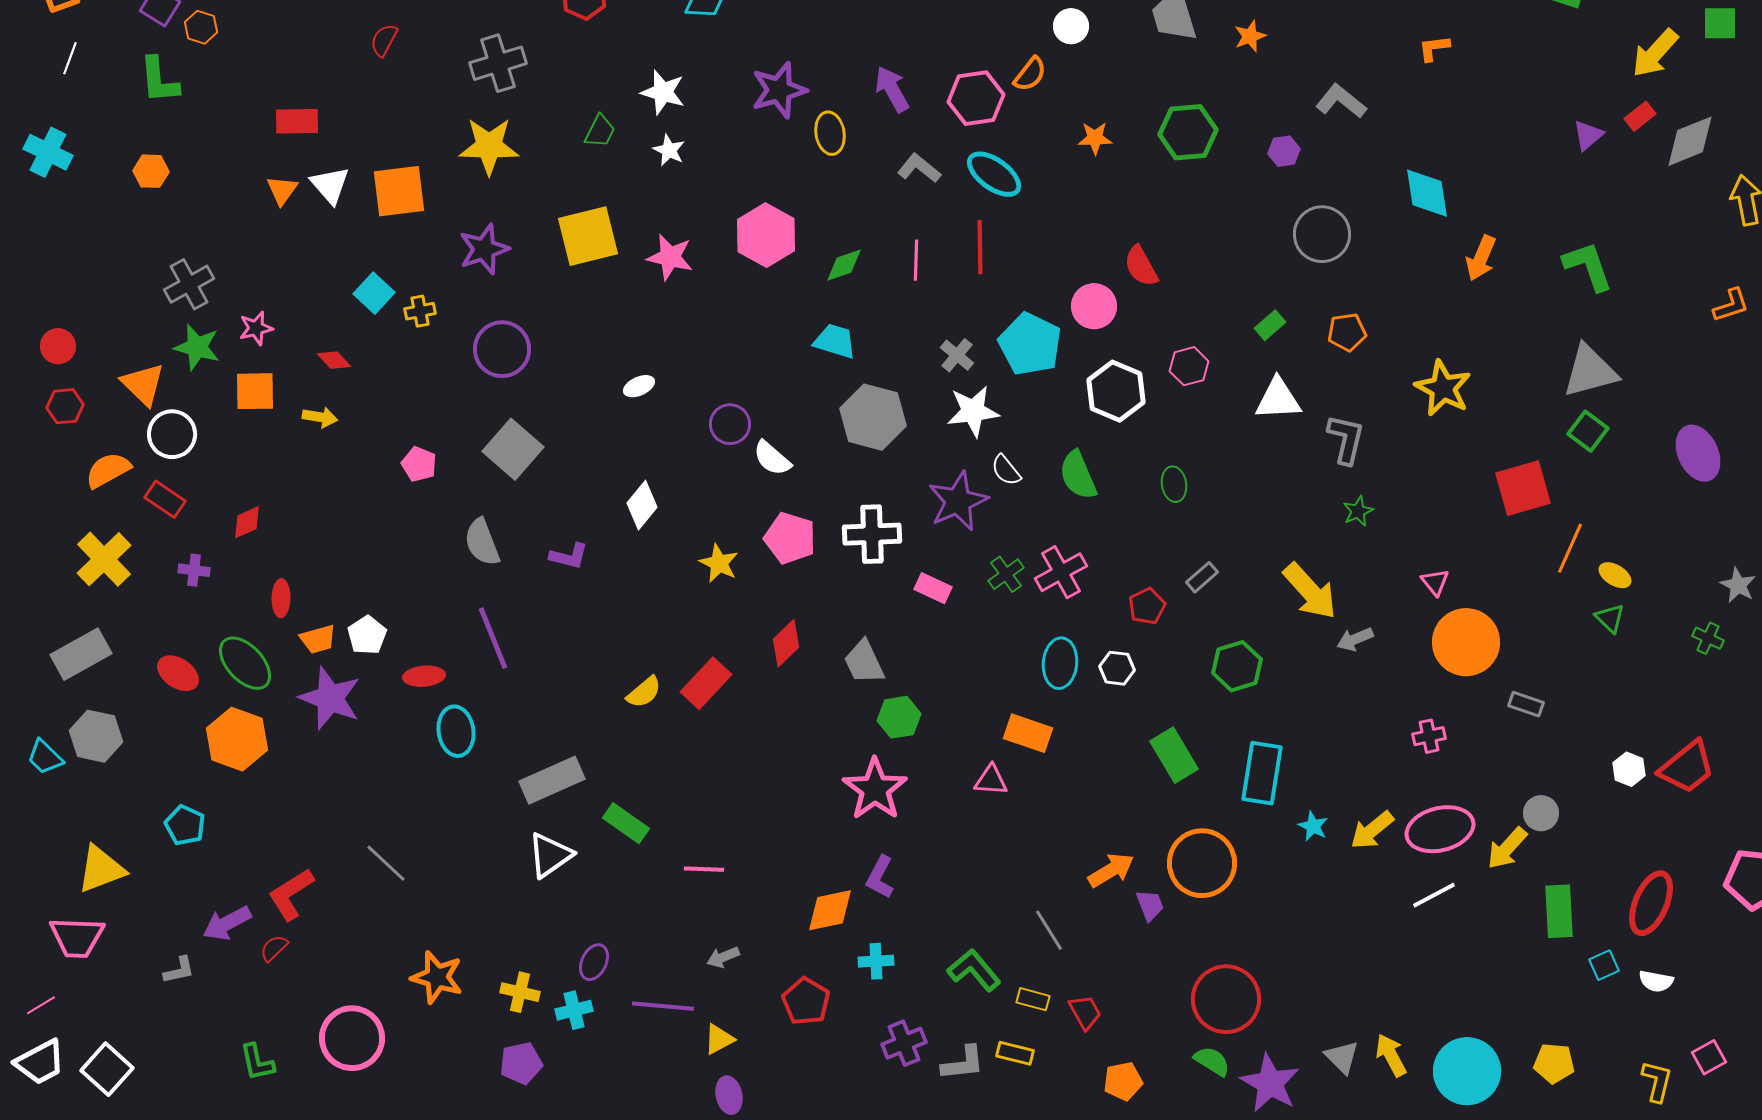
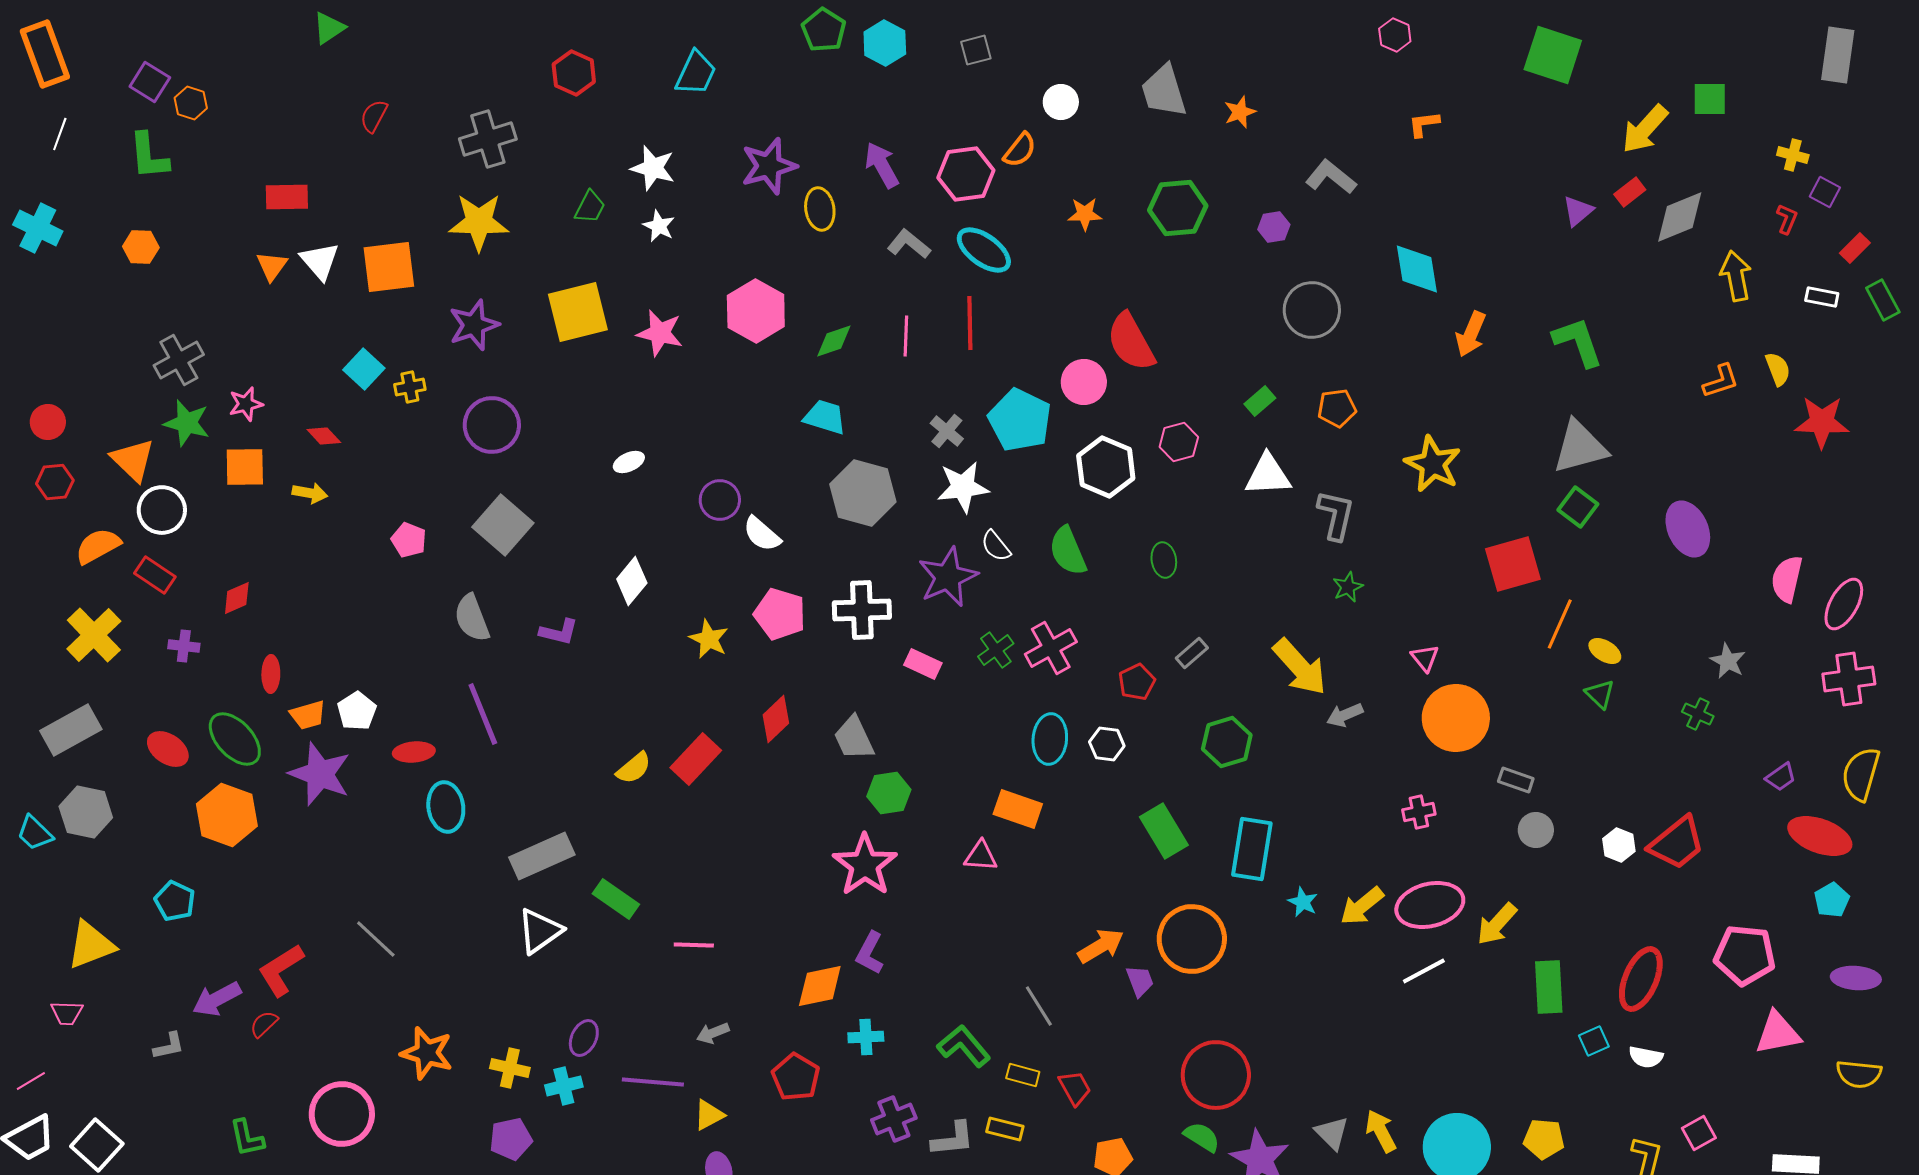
red semicircle: (1141, 266) -> (1131, 342), size x1.4
gray circle: (1541, 813) -> (1536, 830), moved
pink trapezoid: (77, 937) -> (67, 1013), size x0.6

